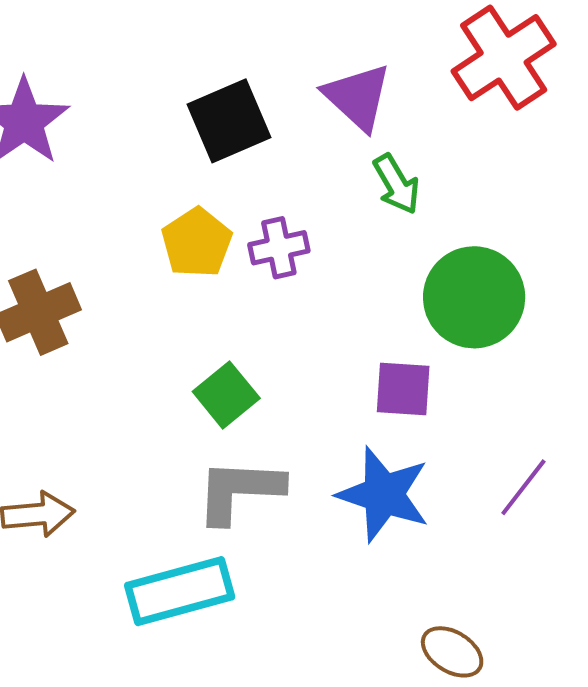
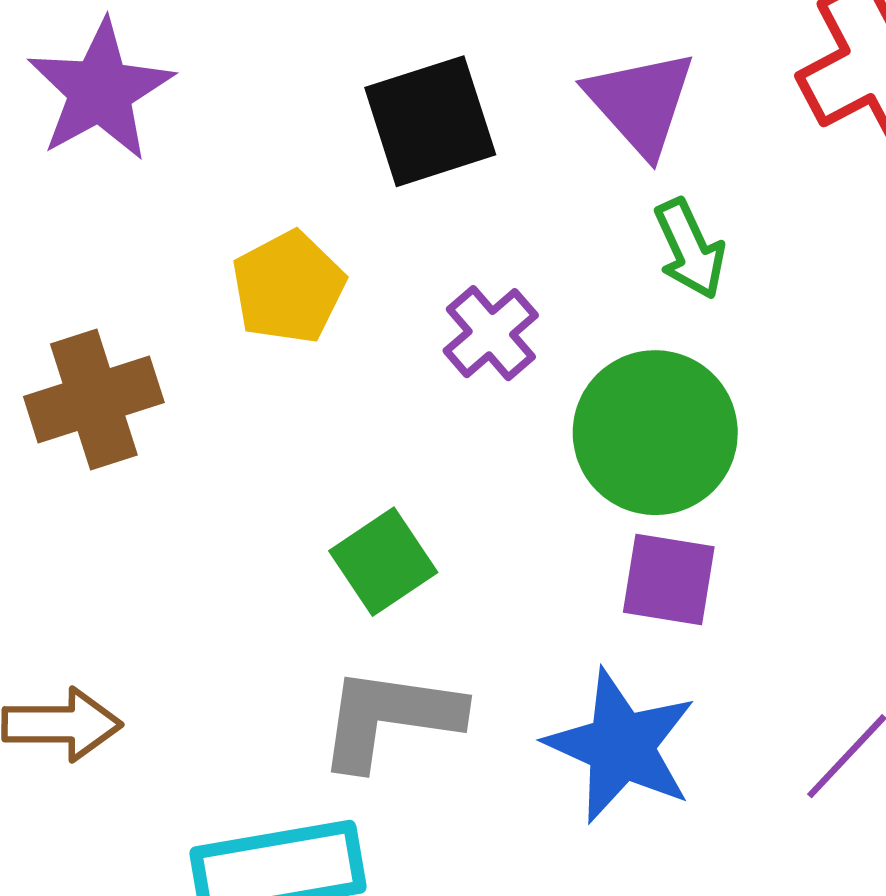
yellow pentagon: (197, 243) -> (288, 287), moved
purple cross: (279, 248) -> (491, 333), turned -34
green circle: (474, 297) -> (655, 433), moved

